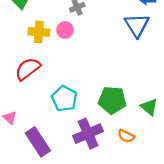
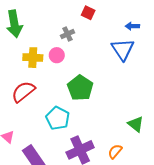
green pentagon: (112, 100) -> (80, 88), moved, turned 30
orange semicircle: (126, 136) -> (115, 151), turned 105

